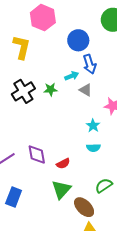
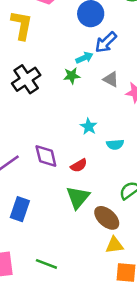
blue arrow: (90, 64) -> (106, 42), turned 66
green star: (51, 89) -> (72, 76), moved
gray triangle: (86, 90) -> (111, 79), moved
cyan star: (93, 126) -> (89, 127), moved

